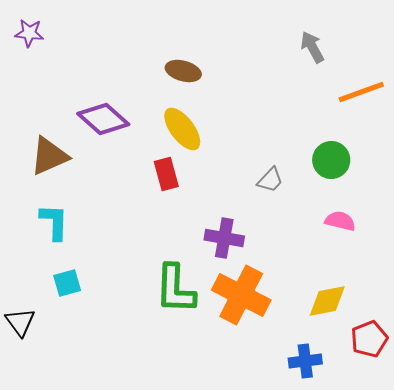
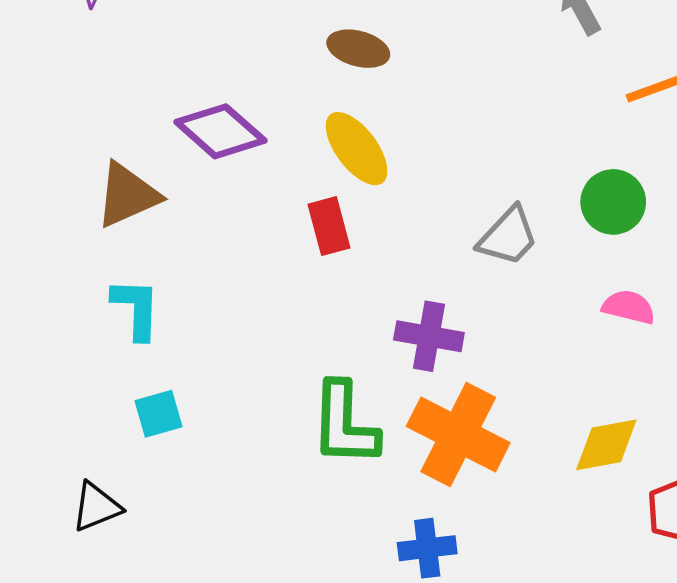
gray trapezoid: (270, 180) -> (508, 236), size x1.4
black triangle: (20, 322) -> (96, 507), moved, turned 44
blue cross: (305, 361) -> (427, 548), moved

